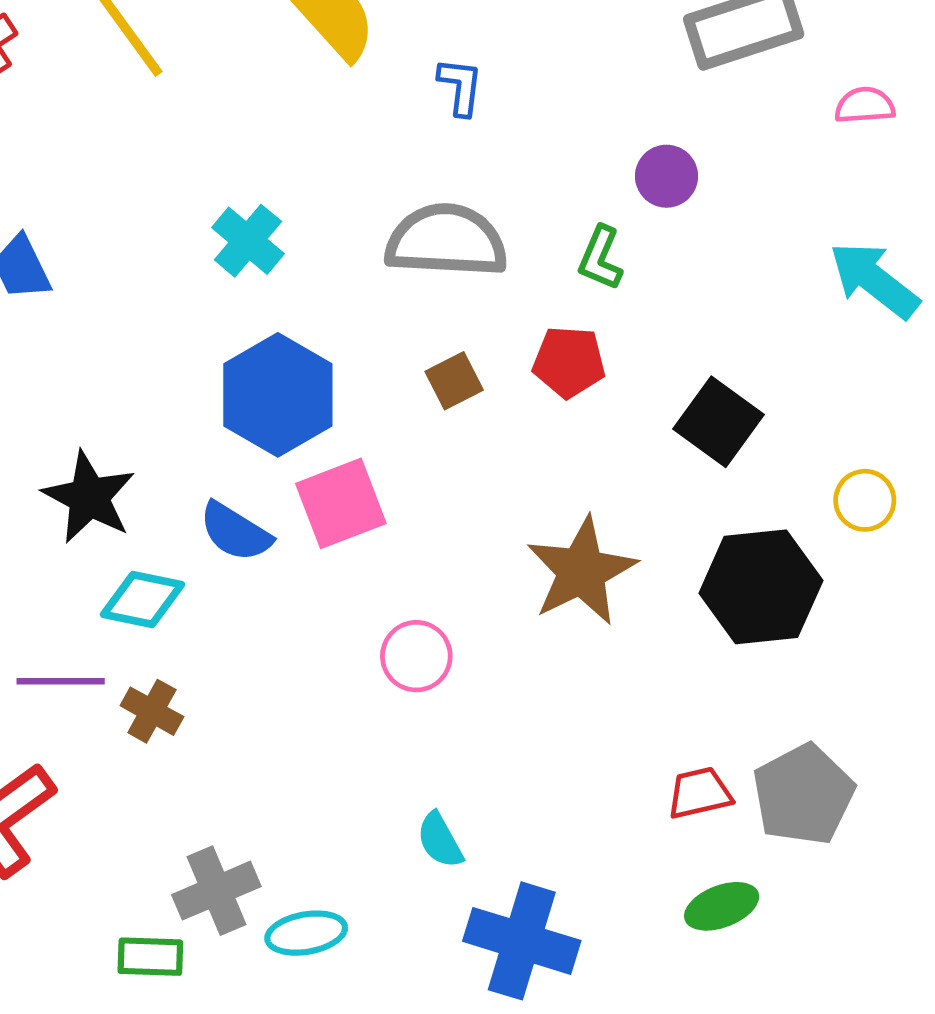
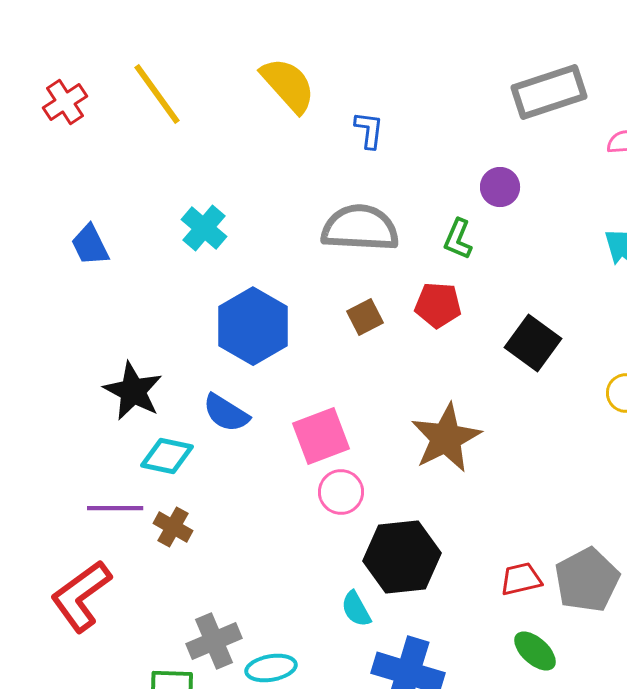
cyan cross: (248, 241) -> (204, 228), moved
pink square: (341, 503) -> (321, 436), moved
black hexagon: (761, 587) -> (402, 557), moved
green ellipse: (722, 906) -> (535, 651), turned 63

